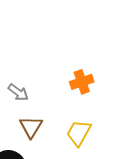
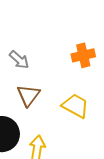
yellow trapezoid: (79, 133) -> (75, 106), turned 84

